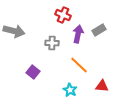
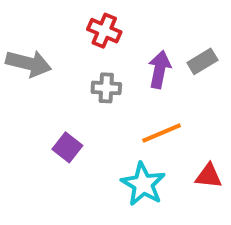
red cross: (63, 15) -> (104, 31), moved
orange line: (79, 65) -> (162, 133), turned -66
cyan star: (70, 90) -> (143, 184), size x1.5

